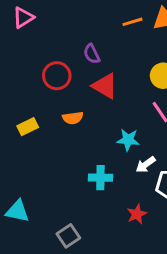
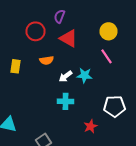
purple semicircle: (92, 54) -> (60, 16), turned 48
yellow rectangle: (28, 127) -> (16, 66), turned -56
white arrow: (146, 164) -> (66, 76), moved

